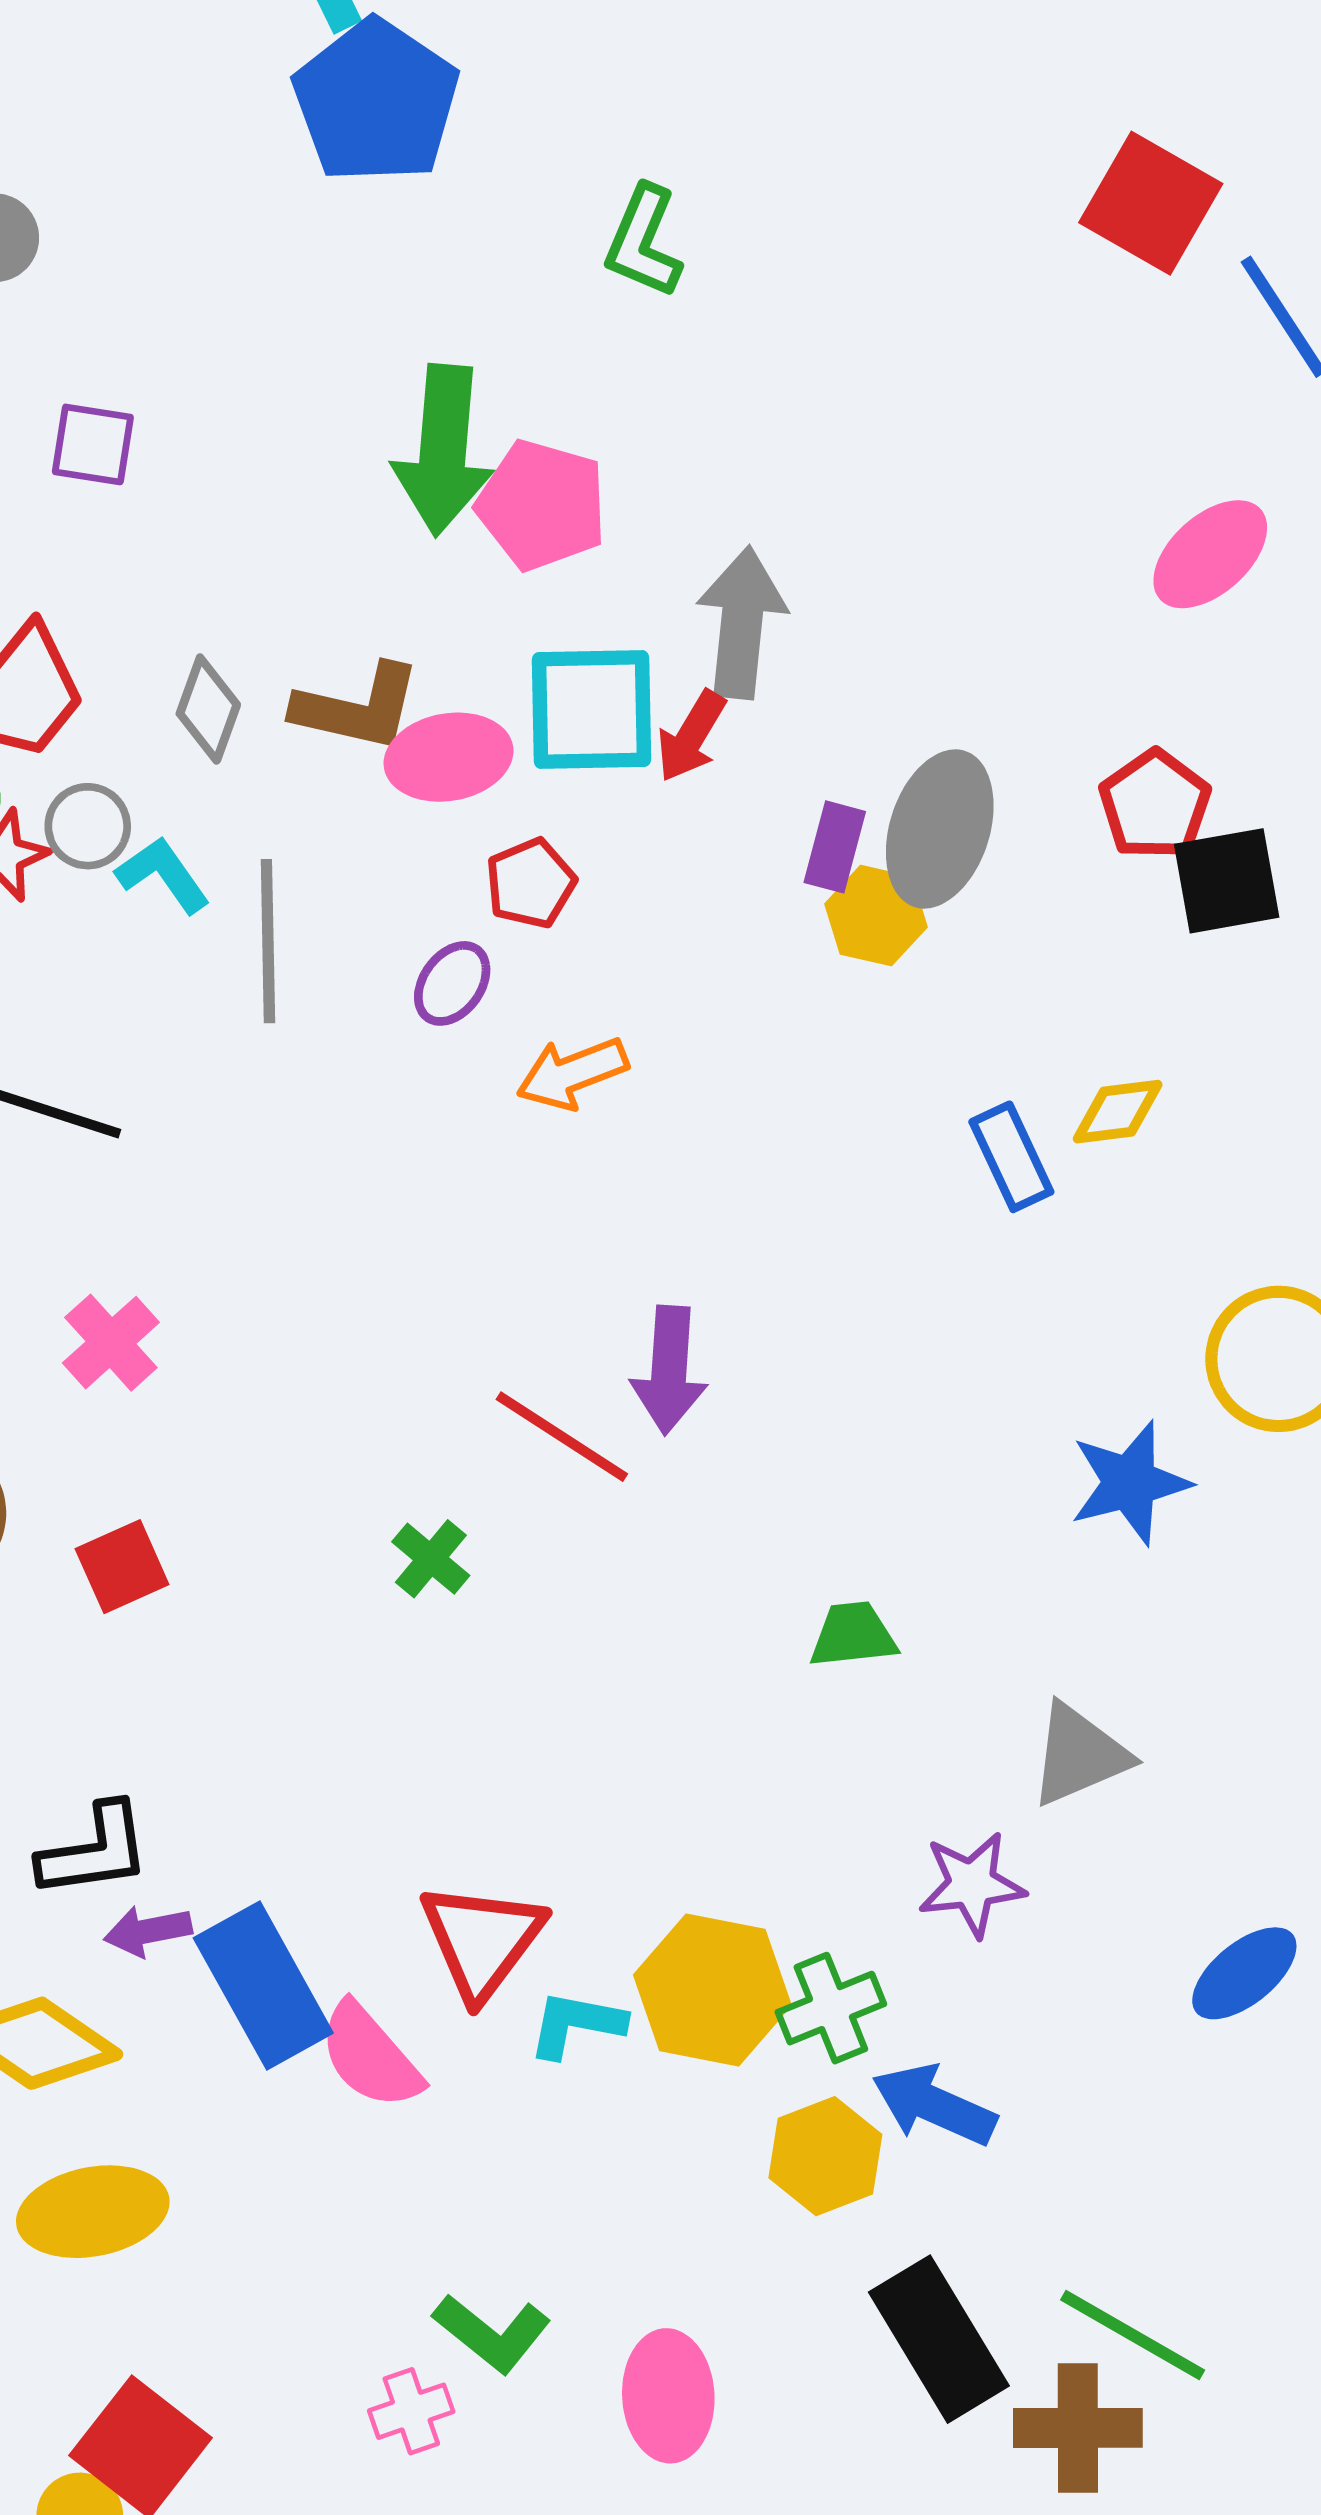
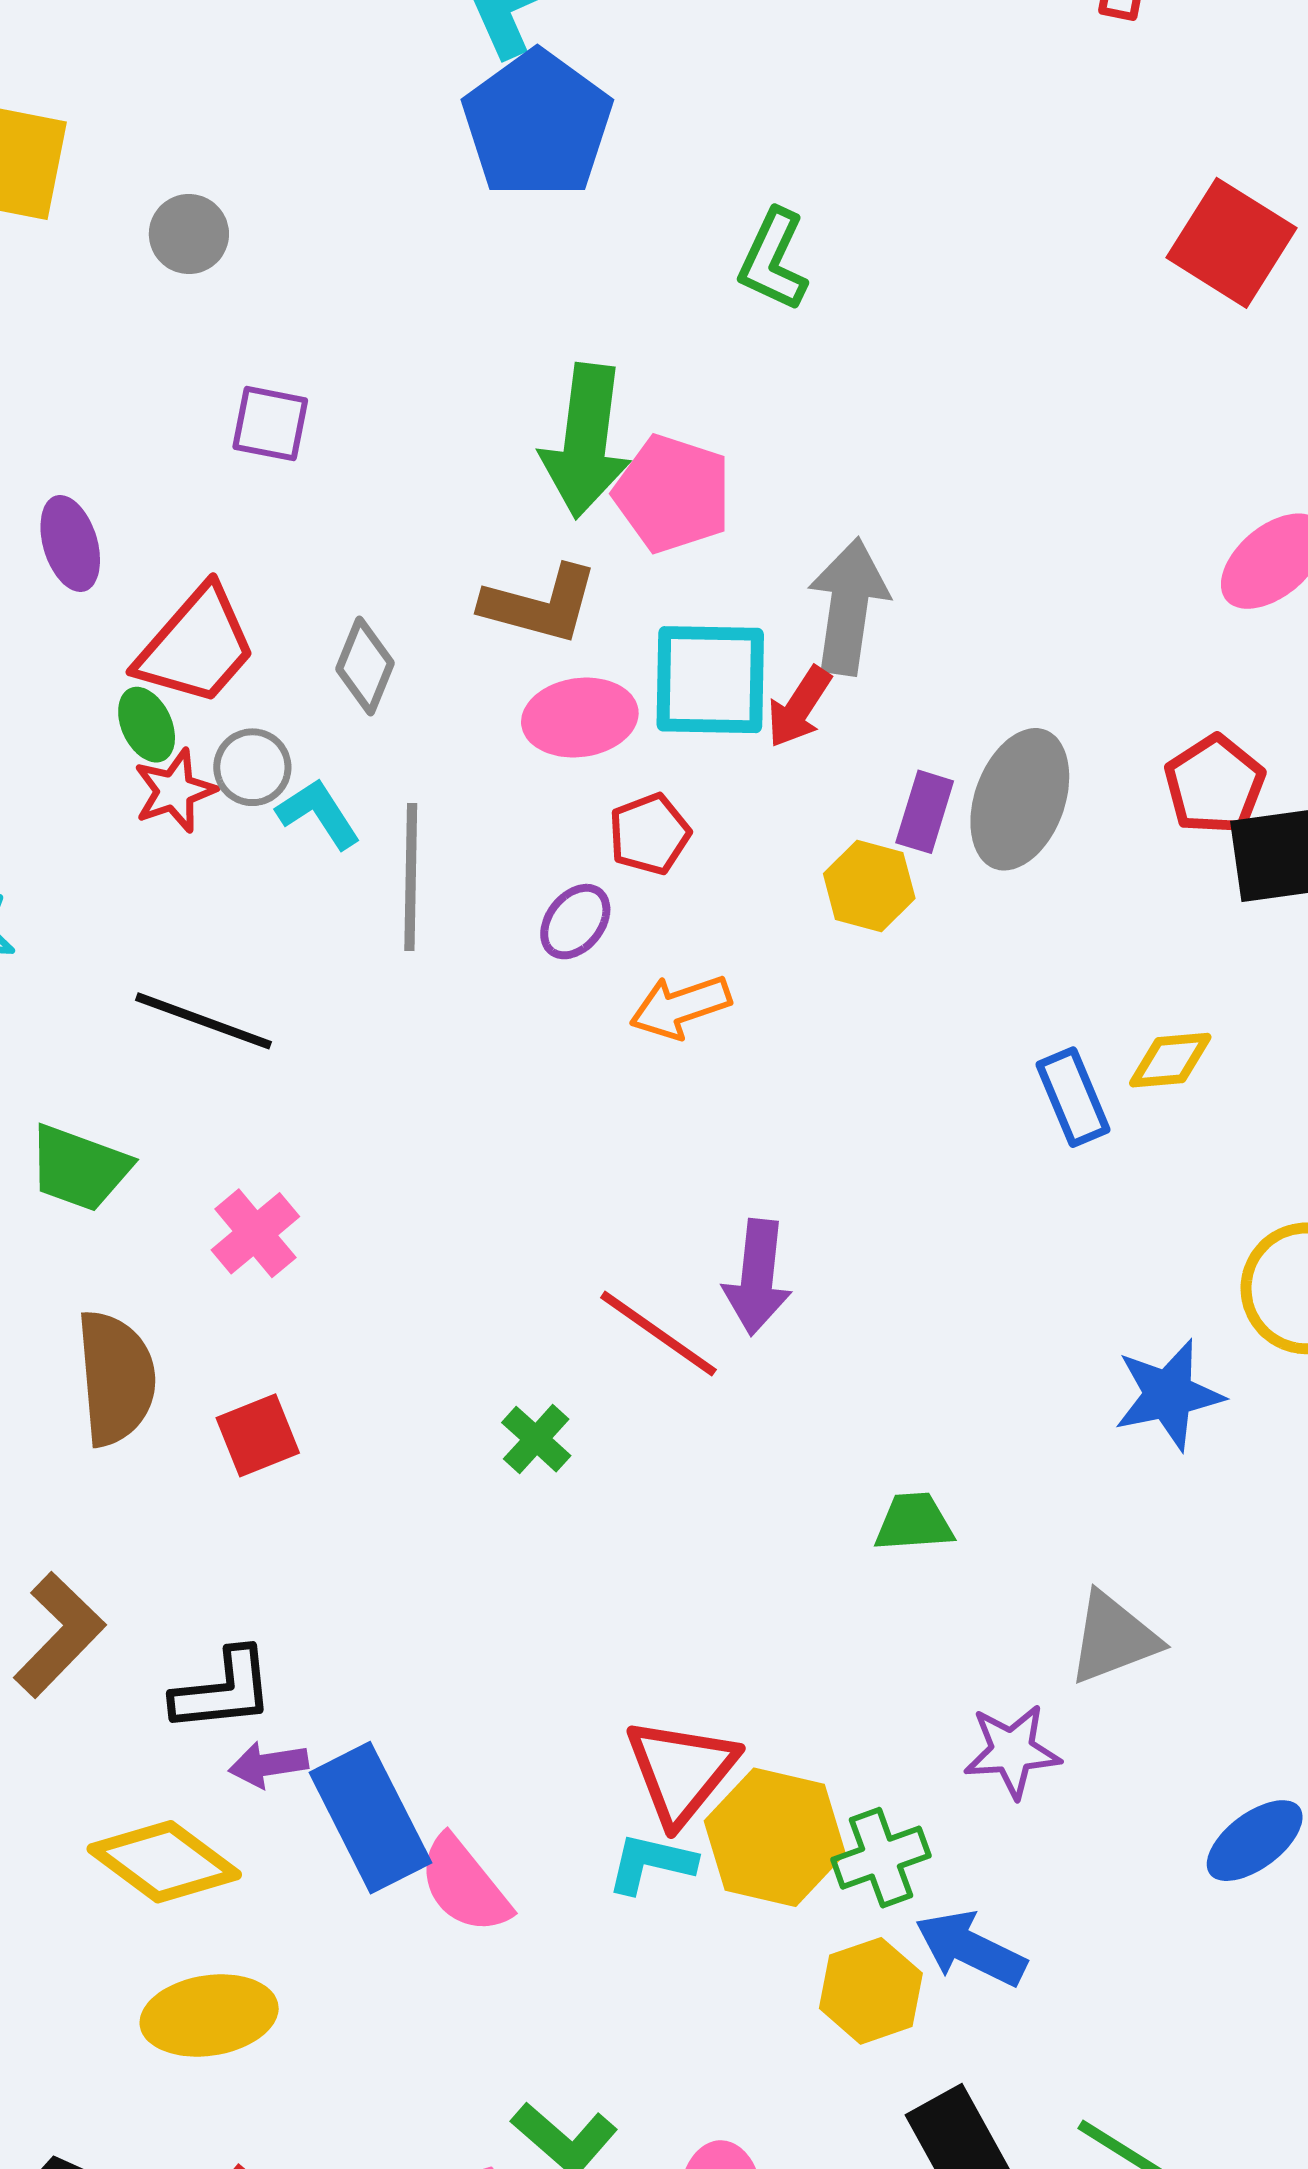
brown L-shape: (357, 708) -> (540, 605), moved
yellow hexagon: (876, 916) -> (869, 886), moved
red triangle: (482, 1940) -> (681, 1771), moved

